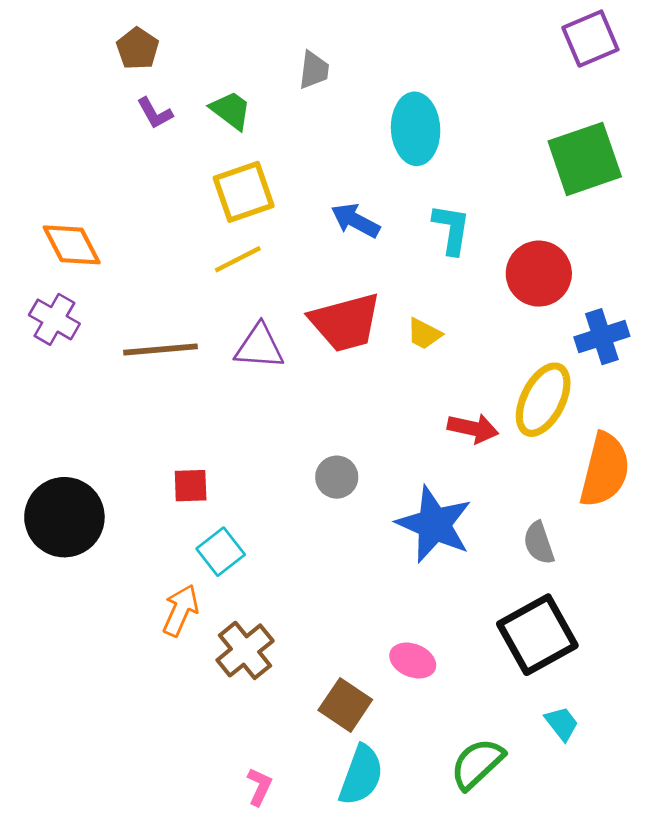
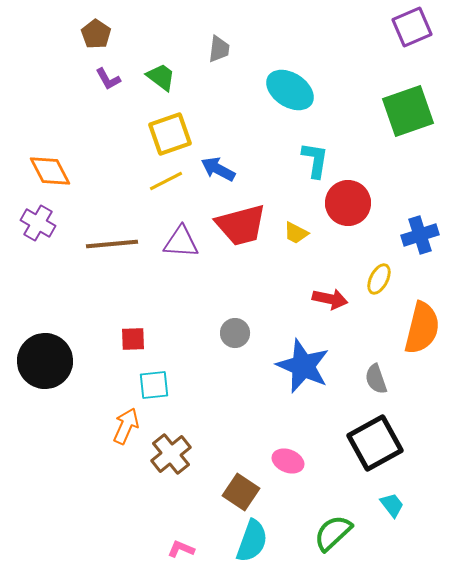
cyan ellipse: (416, 129) -> (290, 90), turned -54
blue arrow: (355, 221) -> (218, 169), moved
red circle: (539, 274) -> (348, 203), moved
yellow ellipse: (543, 400) -> (379, 279), size x0.6
cyan square: (221, 552) -> (154, 385), turned 32
pink L-shape: (259, 787) -> (181, 549), turned -92

